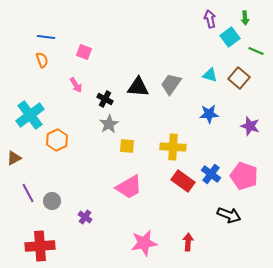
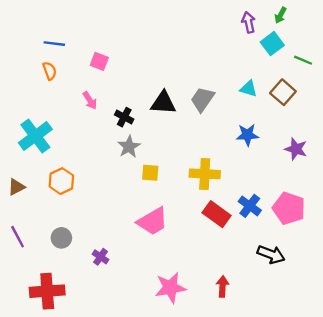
green arrow: (245, 18) -> (281, 15), moved, turned 32
orange hexagon: (57, 140) -> (61, 181), moved
purple line: (28, 193) -> (18, 237), moved

